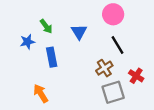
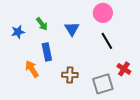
blue star: (27, 42) -> (18, 32), moved
brown cross: (104, 68) -> (70, 75), moved, turned 35
orange arrow: (41, 93) -> (32, 69), moved

